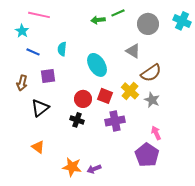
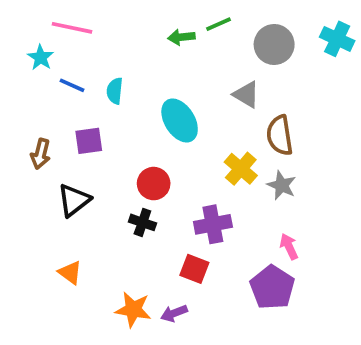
blue line: (33, 52) -> (72, 85), moved
brown semicircle: (151, 73) -> (280, 135), turned 115
red square: (105, 96) -> (194, 269), moved

